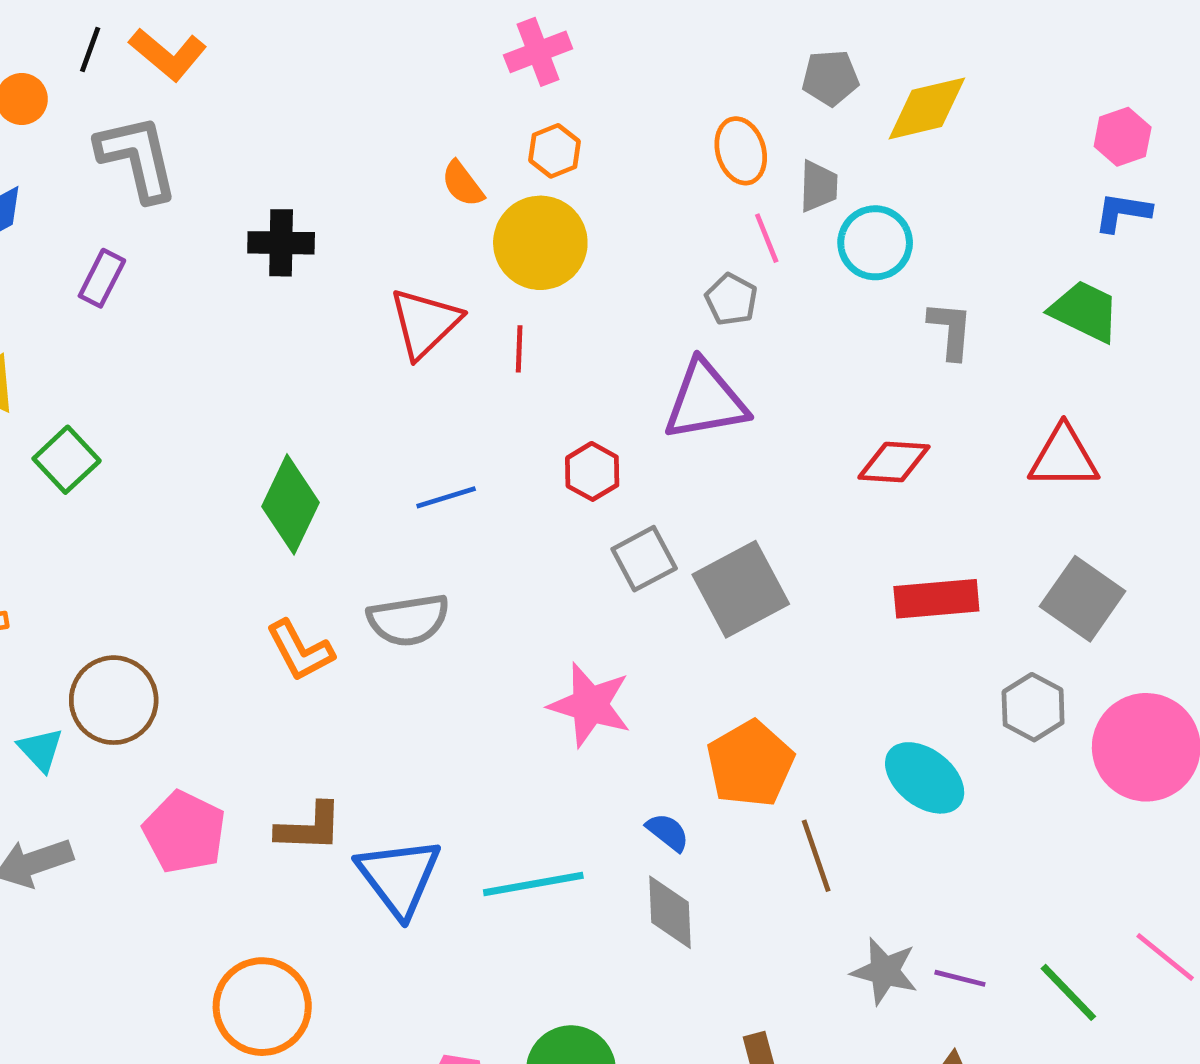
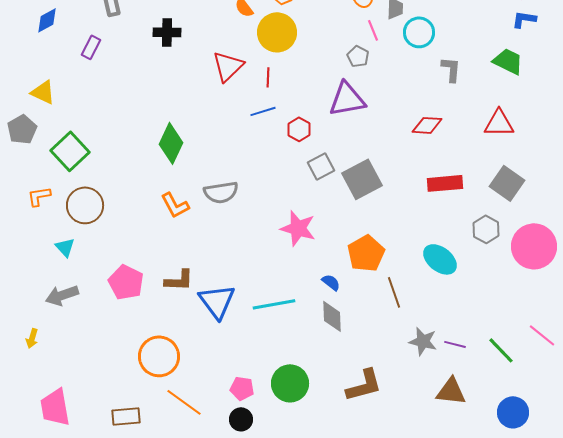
green square: (67, 460) -> (70, 151), moved, size x1.4
blue line: (446, 497) -> (263, 111), moved
brown circle: (114, 700) -> (85, 205), moved

